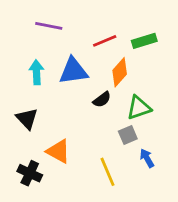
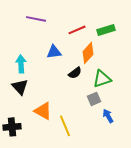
blue triangle: (73, 71) -> (54, 52), size x0.7
cyan arrow: (37, 72) -> (21, 64), moved
yellow line: (107, 172) -> (65, 126), moved
black cross: (30, 173) -> (12, 127), moved, turned -30

